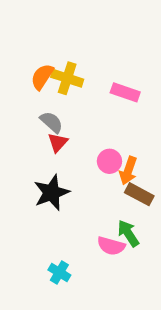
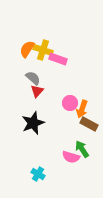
pink rectangle: (125, 92) -> (58, 59), moved

